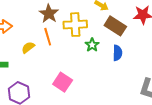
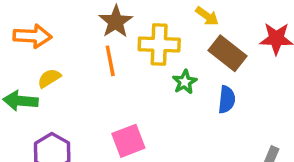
yellow semicircle: (28, 47) -> (49, 78), moved
pink square: (63, 82) -> (128, 141), turned 30

